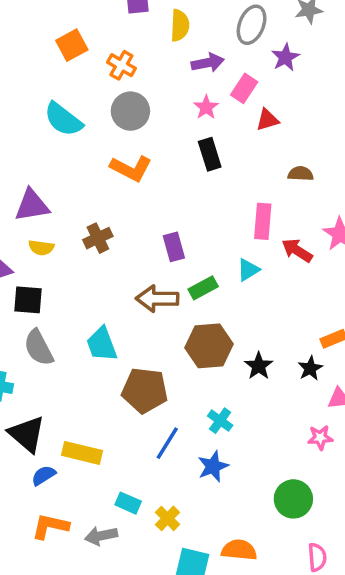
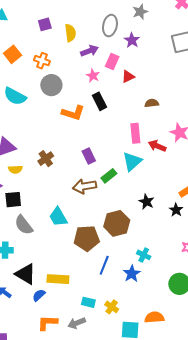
orange L-shape: (131, 168) -> (73, 113), moved
cyan triangle: (248, 270) -> (132, 161), size x1.5
brown hexagon: (209, 346) -> (117, 223), moved
black star: (259, 366) -> (146, 202), moved
cyan cross: (220, 421) -> (144, 255), moved

